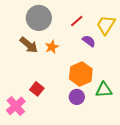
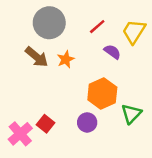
red square: (37, 89) -> (45, 124), moved
green triangle: (104, 90) -> (131, 114), turned -42
purple circle: (77, 97) -> (87, 122), moved

